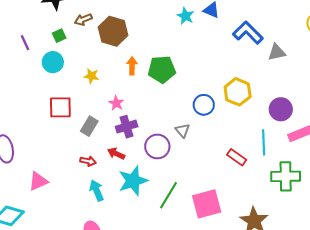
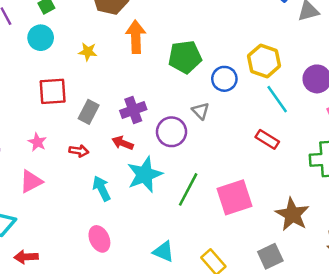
orange arrow: (132, 66) -> (136, 37), size x1.5
green pentagon: (162, 69) -> (185, 57), moved
pink star: (116, 103) -> (37, 142), moved
cyan line: (264, 142) -> (277, 99), moved, turned -30
red arrow: (88, 161) -> (79, 151), moved

